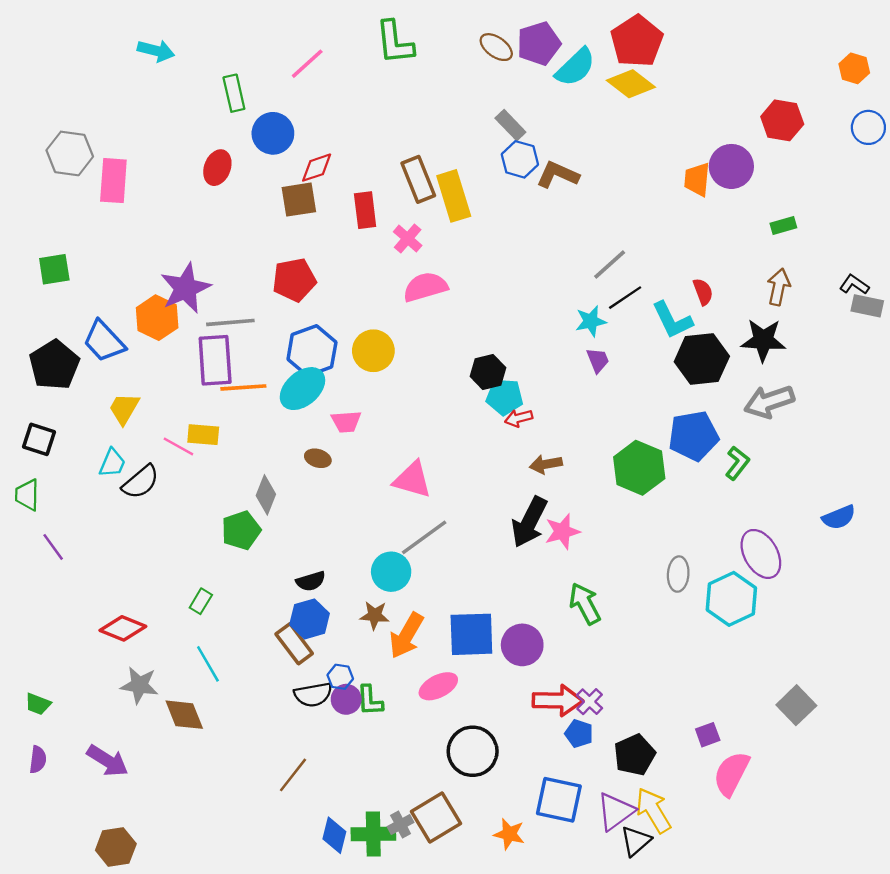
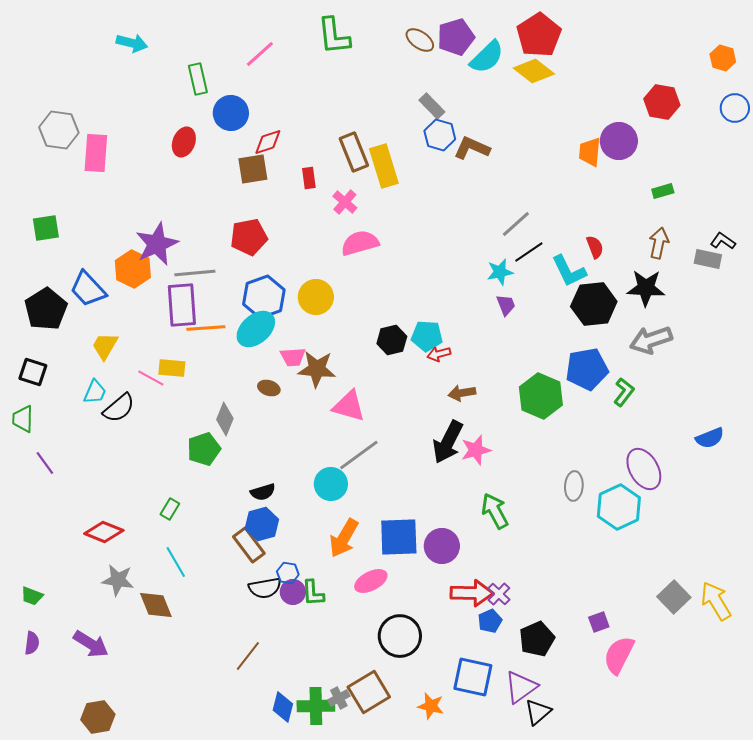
red rectangle: (365, 210) -> (309, 178), size x0.7
gray rectangle: (867, 306) -> (708, 259), moved
black hexagon: (488, 372) -> (392, 340), moved
brown star: (375, 615) -> (317, 369), moved, size x1.5
blue pentagon: (579, 734) -> (490, 621), turned 30
yellow arrow: (653, 810) -> (716, 601), moved

